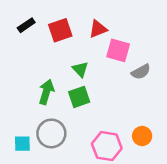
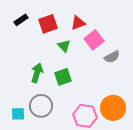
pink square: (118, 50) -> (94, 40), turned 36
green triangle: (80, 69) -> (64, 46), moved
orange circle: (142, 136) -> (113, 108), size x1.6

